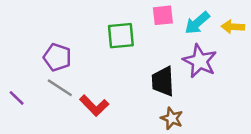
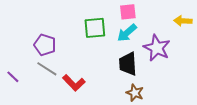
cyan arrow: (197, 23) -> (127, 33), moved

